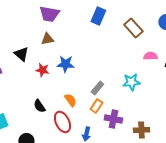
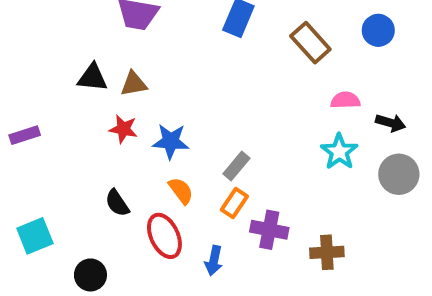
brown triangle: (47, 39) -> (134, 84), moved
black triangle: (21, 54) -> (93, 78), moved, turned -35
blue star: (65, 64) -> (171, 141), moved
cyan star: (131, 82) -> (339, 152), moved, turned -30

